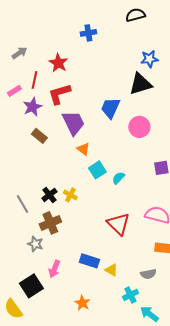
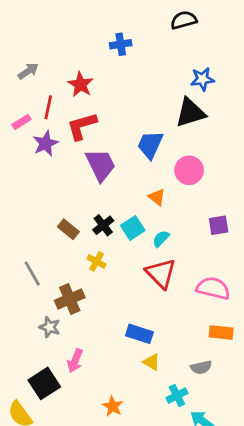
brown rectangle: (39, 136) -> (68, 229), moved
orange triangle: (83, 149) -> (157, 197), moved
black cross: (49, 195) -> (103, 225), moved
red triangle: (118, 224) -> (161, 274), moved
blue rectangle: (89, 261) -> (139, 334), moved

